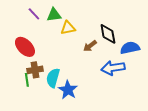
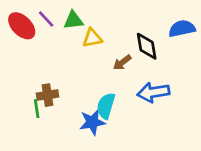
red ellipse: (25, 47) -> (22, 26), moved
blue semicircle: (130, 48) -> (182, 29), moved
cyan semicircle: (53, 78) -> (106, 106), moved
blue star: (68, 90) -> (92, 122), turned 30

